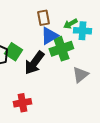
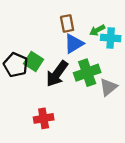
green cross: (61, 49) -> (87, 73), moved

